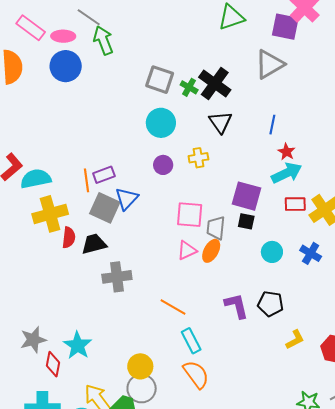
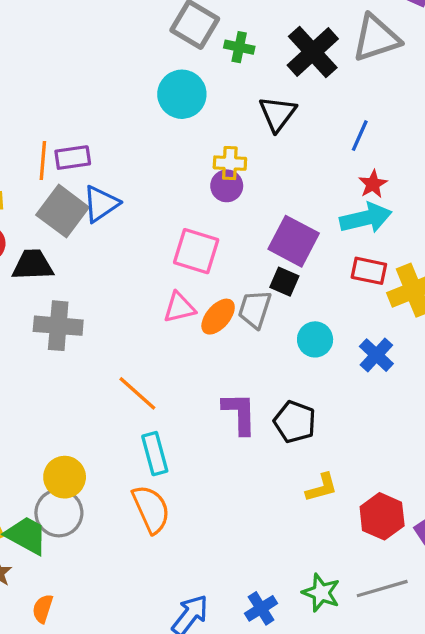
black cross: (215, 84) -> (313, 52), moved
green cross: (189, 87) -> (239, 47), turned -30
purple circle: (163, 165) -> (227, 186), moved
gray trapezoid: (216, 228) -> (255, 309), moved

